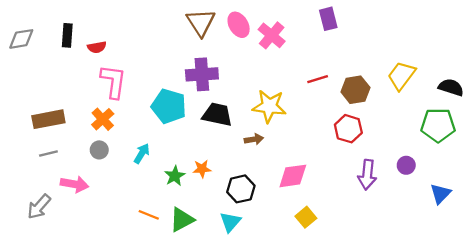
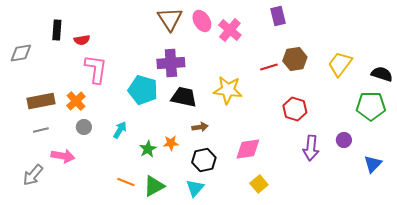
gray diamond: (21, 39) -> (21, 53), moved
brown hexagon: (355, 90) -> (295, 59), moved
orange cross: (103, 119) -> (76, 101), moved
brown arrow: (254, 139) -> (200, 127), moved

